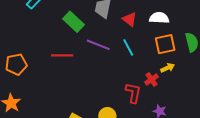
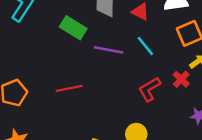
red line: (62, 55) -> (69, 88), moved
red L-shape: (133, 93) -> (149, 89), moved, turned -120

